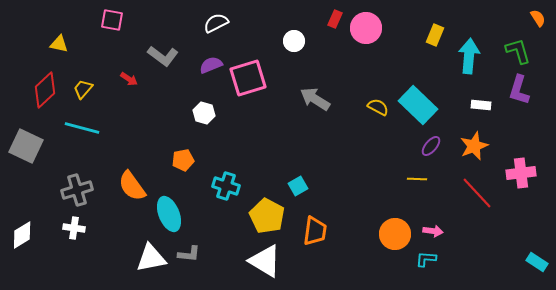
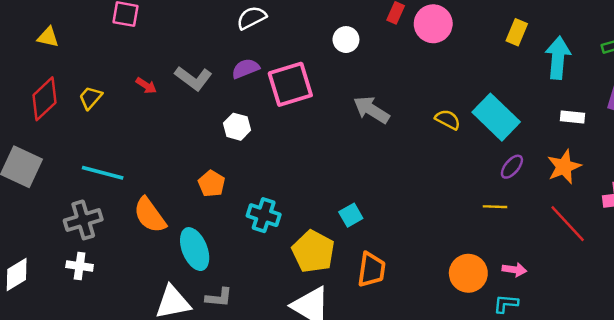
yellow triangle: (59, 44) -> (48, 37), moved
gray L-shape: (163, 56) -> (193, 78), moved
cyan line: (82, 128) -> (103, 173), moved
orange pentagon: (183, 160) -> (212, 184), turned -30

